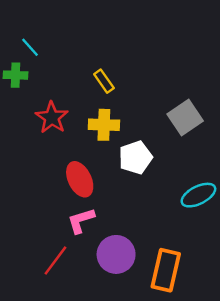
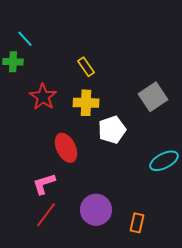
pink L-shape: (81, 221) -> (44, 184), moved
orange rectangle: (166, 270) -> (137, 223), size x0.6

